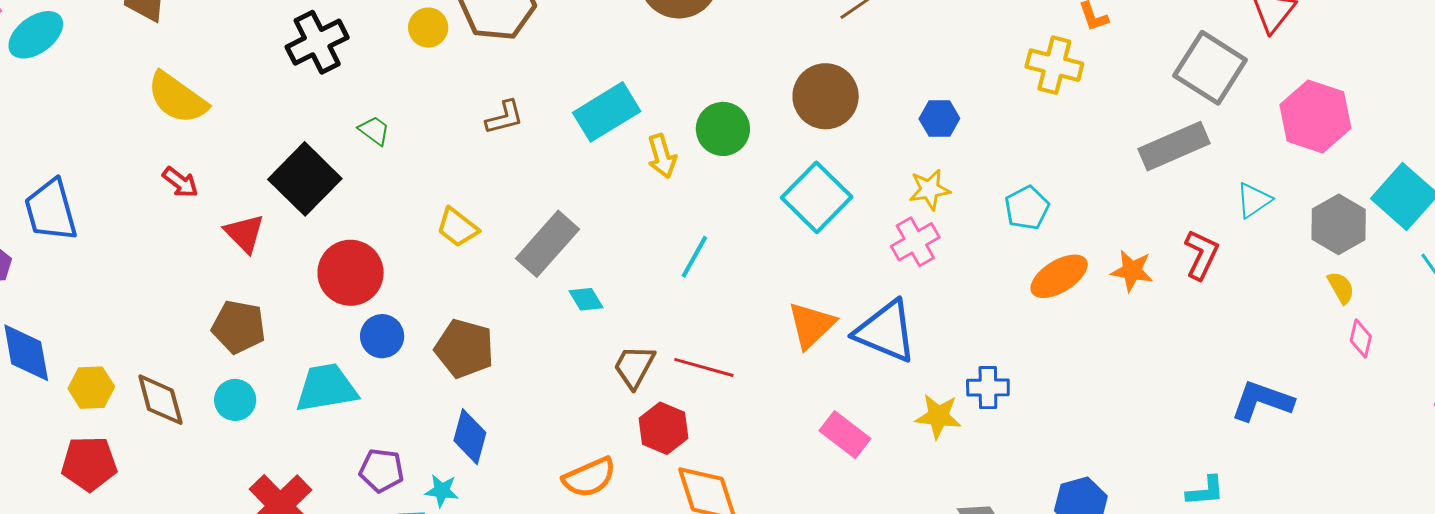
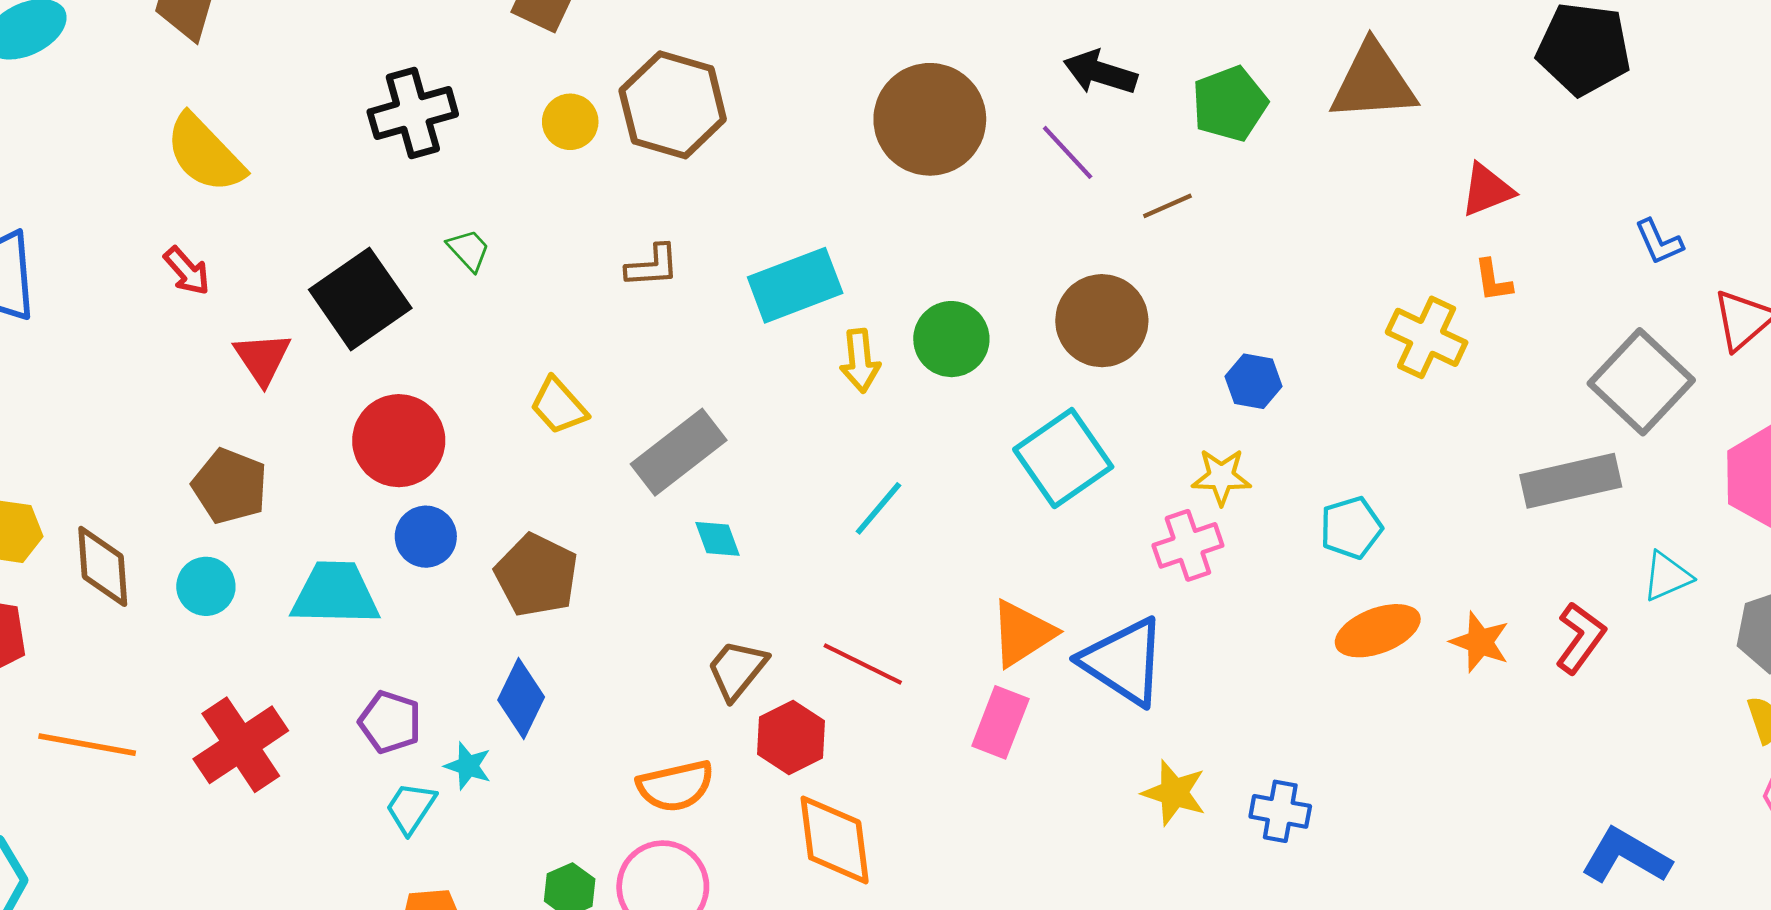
brown trapezoid: (634, 367) -> (737, 670), moved
blue cross: (988, 388) -> (1280, 811), moved
pink rectangle: (845, 435) -> (1000, 722), moved, turned 63

